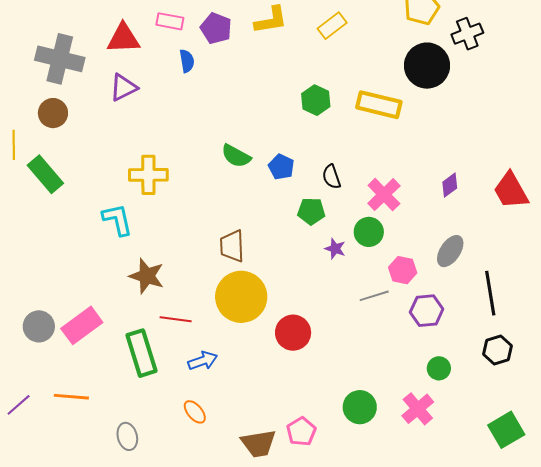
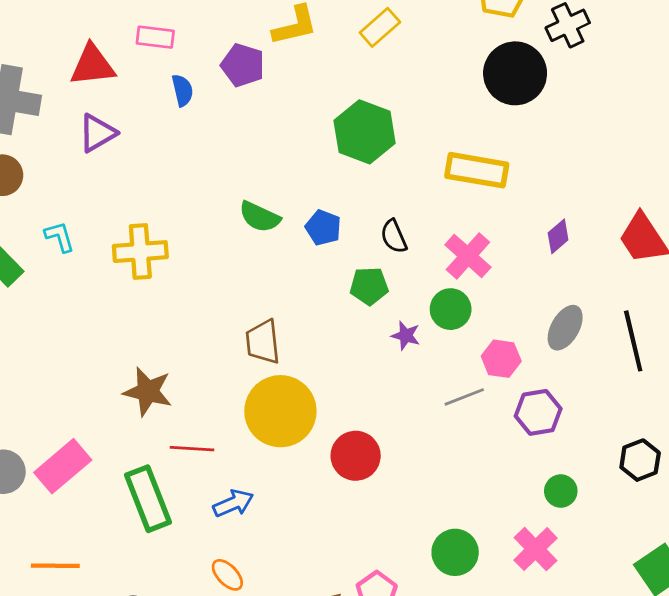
purple pentagon: (216, 28) -> (243, 65), moved
green hexagon: (316, 100) -> (365, 132), size x1.5
yellow rectangle: (379, 105) -> (477, 170), moved
cyan L-shape: (117, 220) -> (60, 237), moved, size x0.7
black line: (490, 293) -> (633, 341), moved

